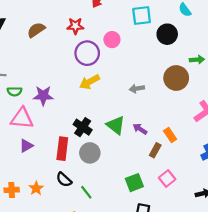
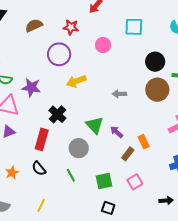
black circle: (167, 34) -> (155, 62), moved
purple circle: (87, 53) -> (59, 54), moved
black cross: (83, 127) -> (57, 114), moved
gray circle: (90, 153) -> (79, 148), moved
green line: (86, 192) -> (71, 175), moved

